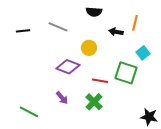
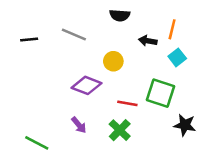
cyan square: (143, 53) -> (177, 57), moved
black star: (149, 117) -> (185, 125), moved

